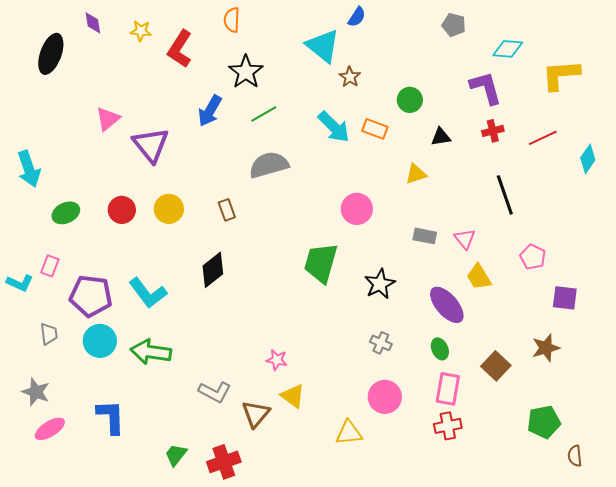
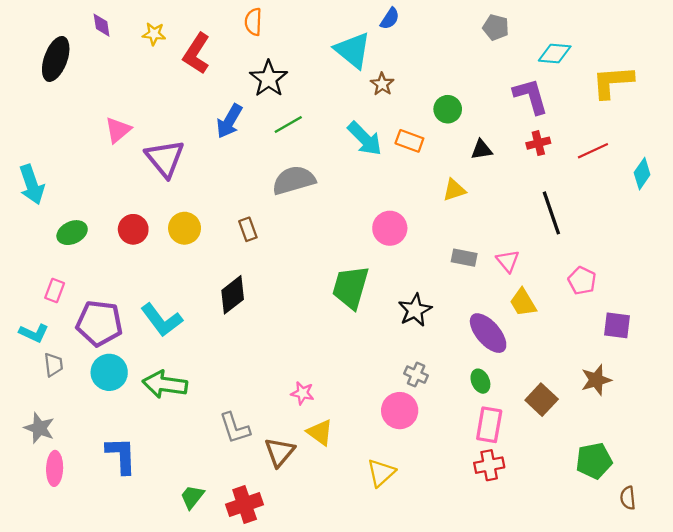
cyan L-shape: (20, 283) -> (34, 333), moved
gray L-shape: (215, 392) -> (235, 428), turned 44
pink circle: (385, 397) -> (400, 411), moved
pink ellipse: (50, 429) -> (55, 468), turned -56
yellow triangle: (349, 433) -> (381, 473), turned -36

